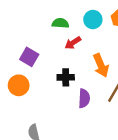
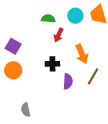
red arrow: (73, 43) -> (59, 35), turned -32
purple square: (29, 57) -> (13, 46), moved

